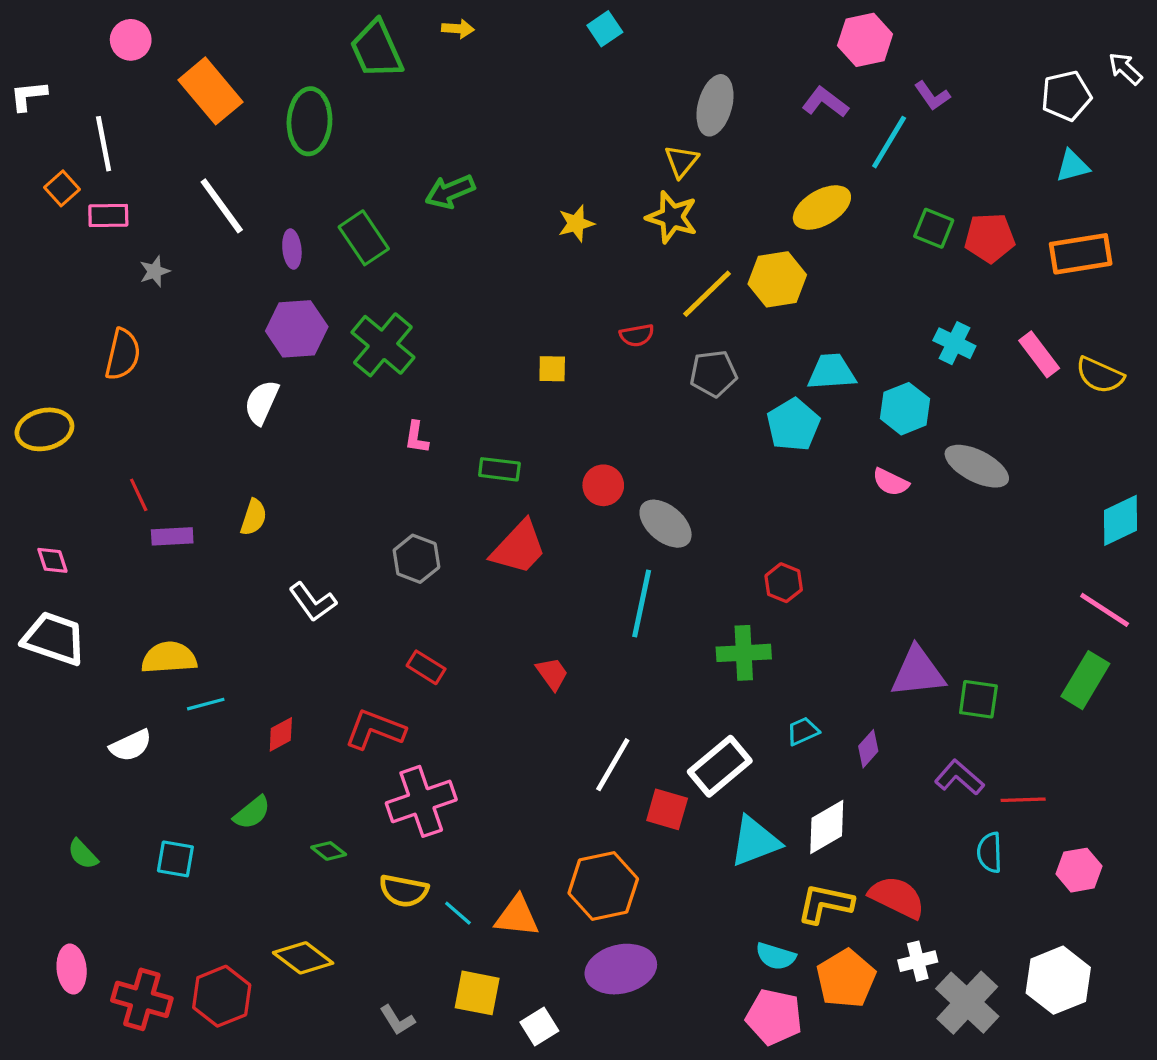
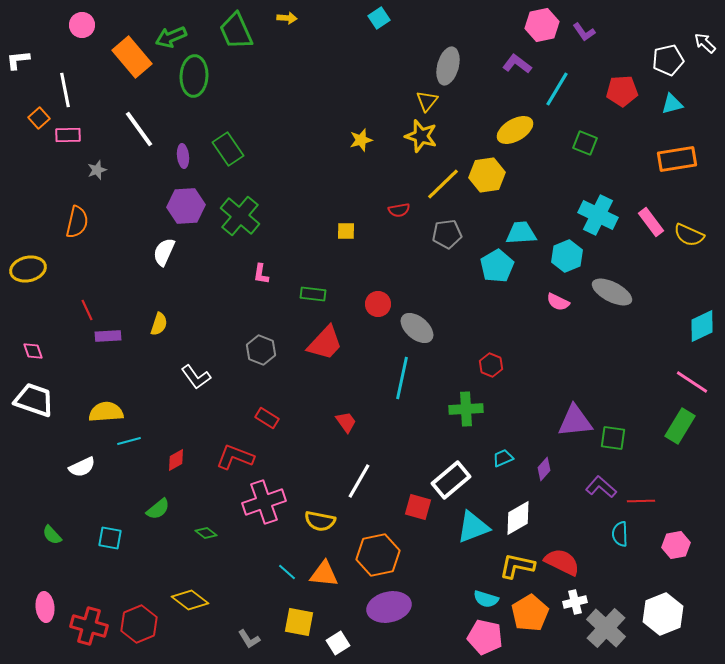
purple L-shape: (932, 96) -> (584, 32), moved
green arrow: (450, 192) -> (171, 37), moved
red pentagon: (990, 238) -> (622, 91), moved
cyan cross: (954, 343) -> (598, 215), size x1.5
white line: (613, 765) -> (359, 481), moved
yellow semicircle: (404, 891) -> (320, 521), moved

